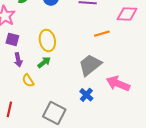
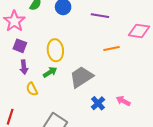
gray trapezoid: (90, 65) -> (81, 77), moved
pink arrow: (118, 84) -> (123, 101), size x0.6
blue cross: (86, 95) -> (98, 103), moved

